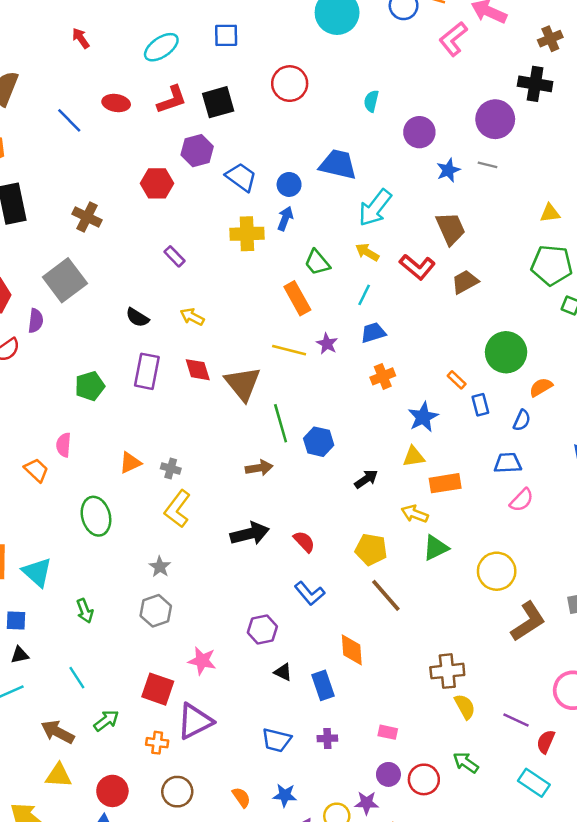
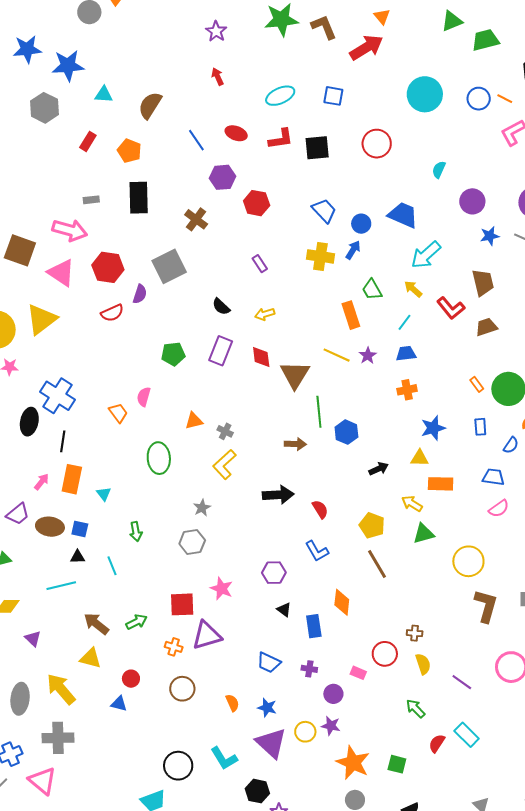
purple hexagon: (197, 151) -> (222, 177), moved
yellow arrow: (192, 317) -> (265, 314), turned -54
orange rectangle: (457, 380) -> (477, 384), moved
cyan triangle: (37, 572) -> (104, 494), size x0.6
brown L-shape: (528, 621) -> (486, 606), turned -52
brown cross: (447, 671) -> (415, 633), size x0.6
cyan line: (77, 678) -> (112, 566), moved
red square: (158, 689) -> (182, 604), turned -32
red semicircle: (546, 742) -> (437, 743), moved
purple circle: (388, 774) -> (333, 694), moved
red circle: (424, 779) -> (385, 654), moved
red circle: (112, 791) -> (131, 679), size x0.7

